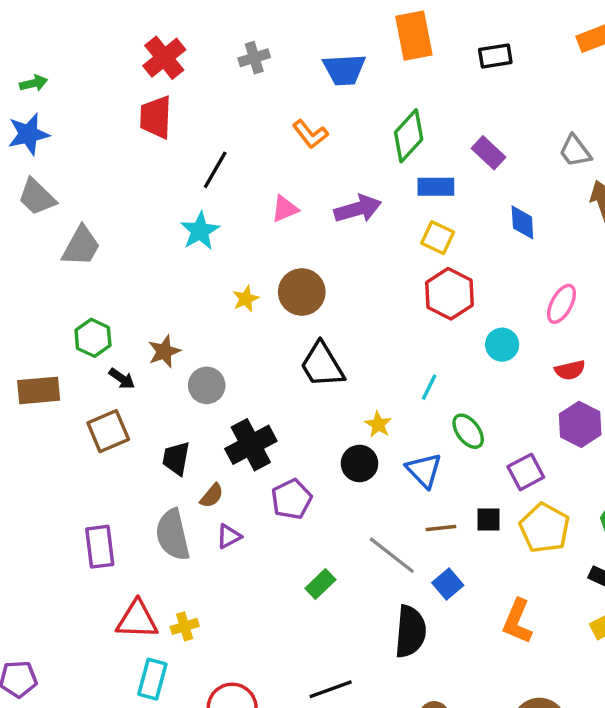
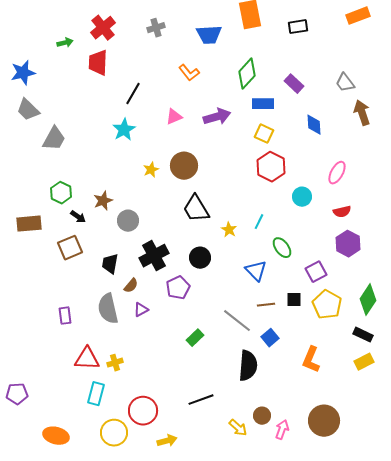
green arrow: (34, 83) -> (65, 43), moved
yellow star: (378, 424) -> (229, 230), moved
black circle: (359, 463) -> (200, 258), moved
purple rectangle: (100, 547) -> (65, 316), size x0.7

